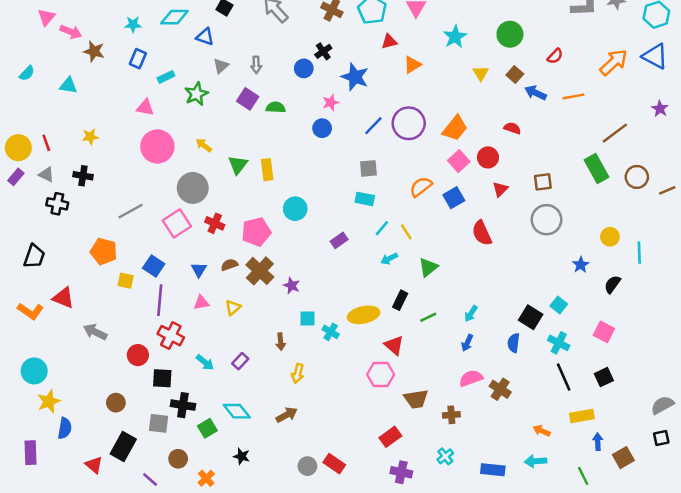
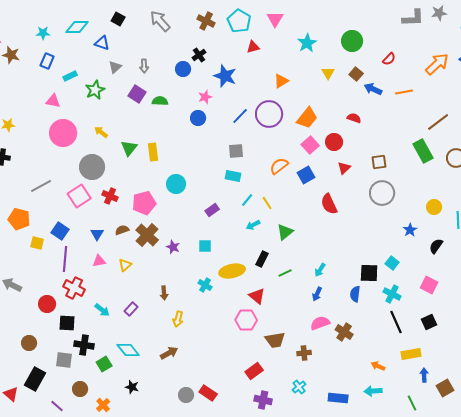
orange triangle: (412, 65) -> (281, 81), moved
black square: (531, 317) -> (369, 273), turned -30
cyan square: (307, 318) -> (205, 246), moved

